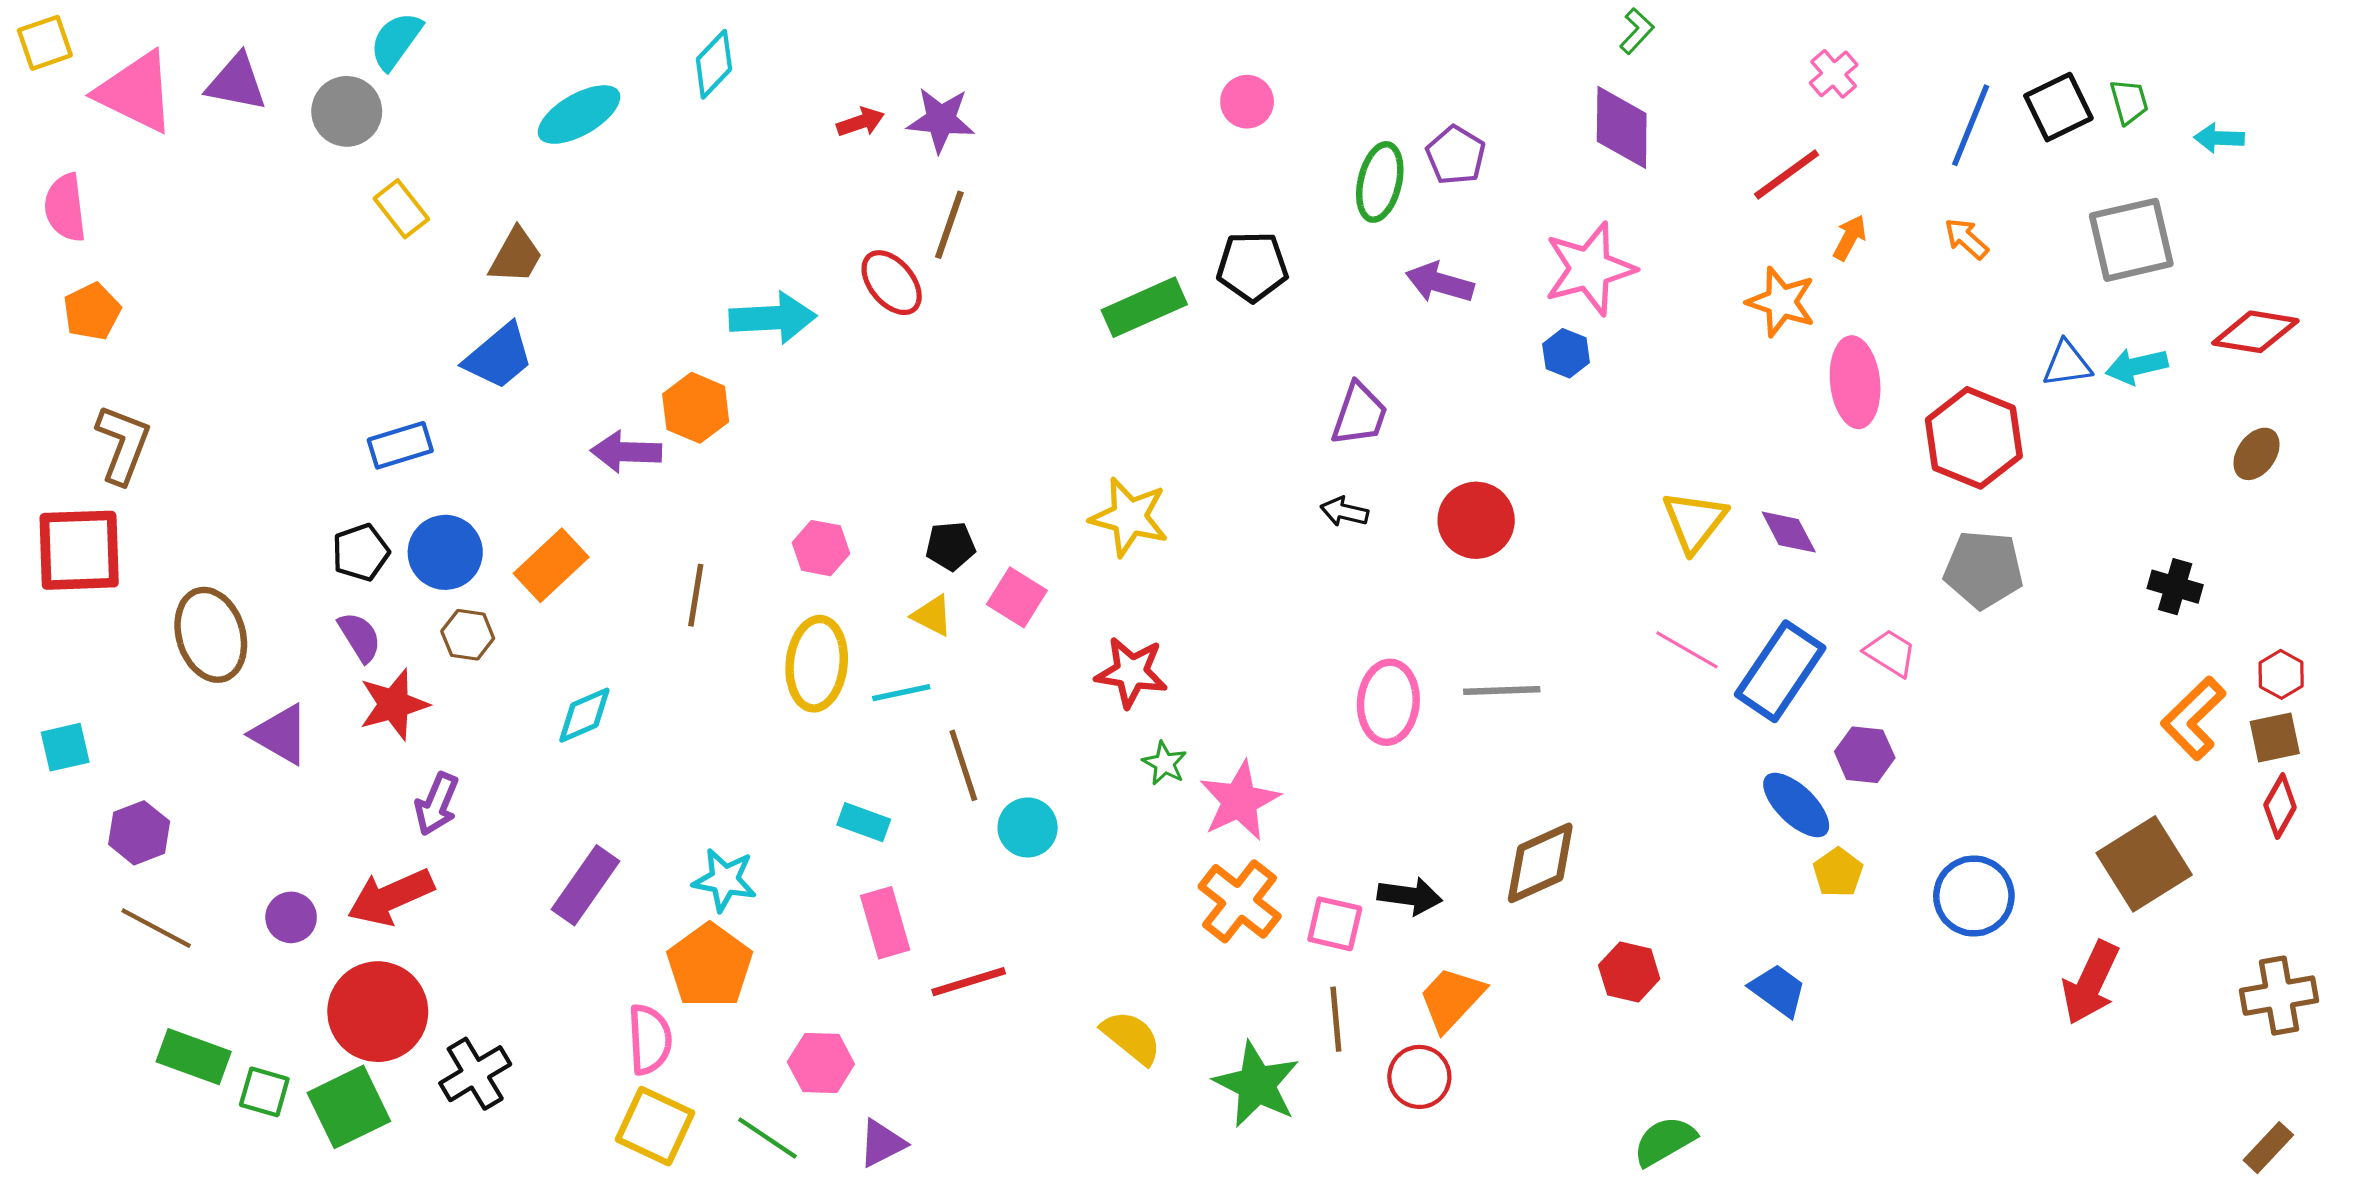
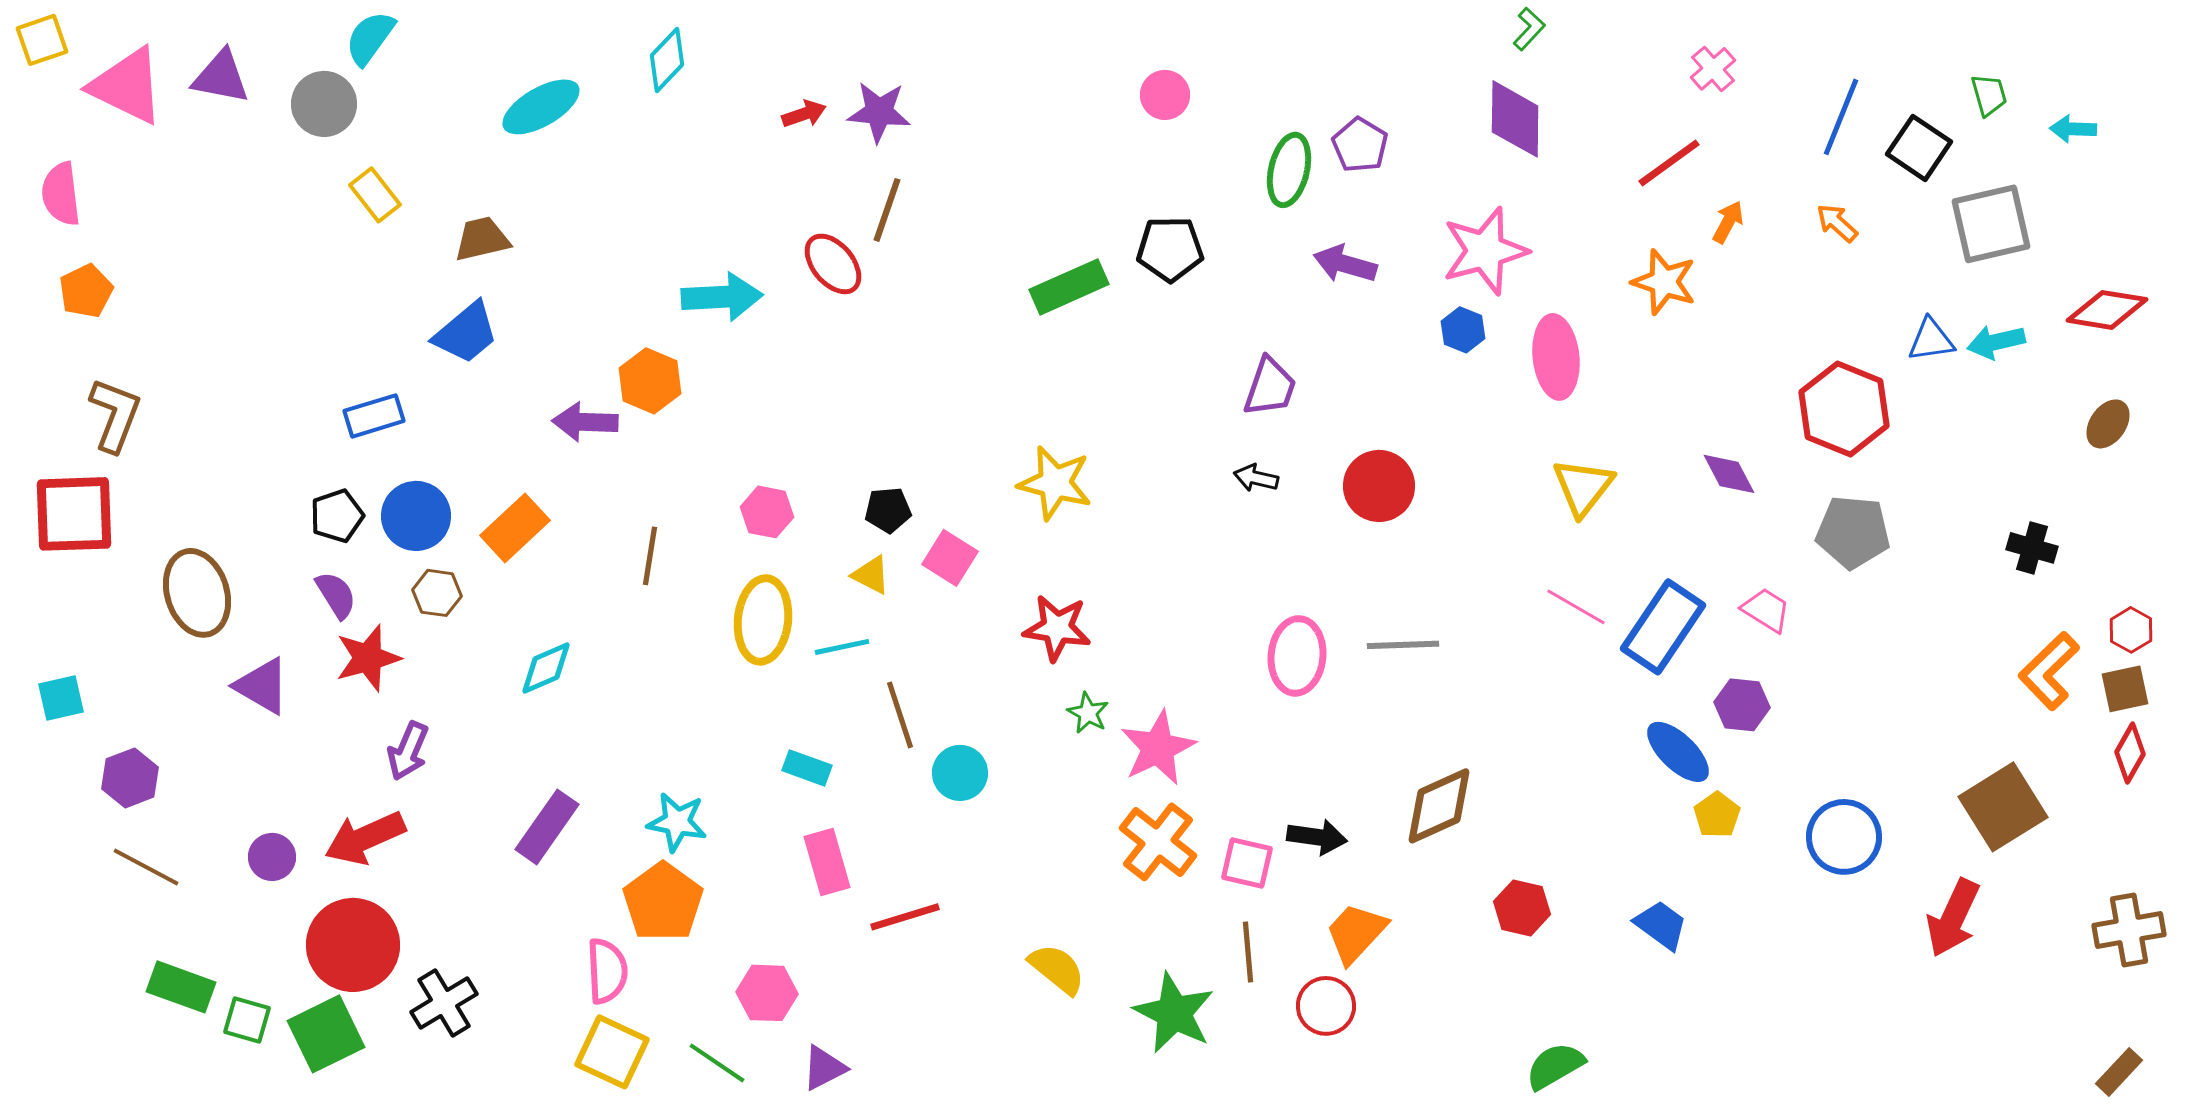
black square: (2058, 107) -> (1919, 148), moved, turned -30
brown trapezoid: (516, 256) -> (482, 239), turned -132
pink ellipse: (1855, 382) -> (1556, 357), moved
purple diamond: (1789, 532) -> (1729, 474), moved

